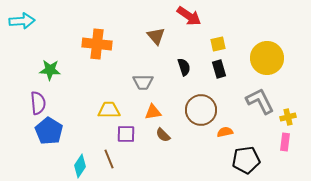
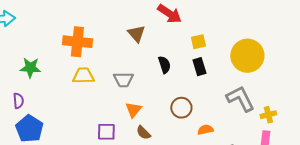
purple semicircle: (38, 103) -> (18, 101), size x0.7
yellow trapezoid: (109, 110) -> (83, 76), moved
brown circle: (201, 110) -> (181, 108), size x0.7
orange triangle: (153, 112) -> (133, 110), turned -42

